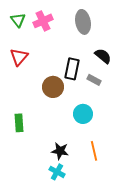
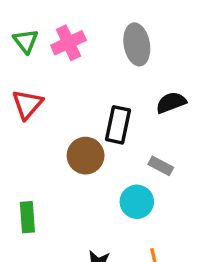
black semicircle: (103, 56) -> (171, 103), turned -60
gray rectangle: (94, 80) -> (161, 166), moved

